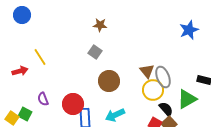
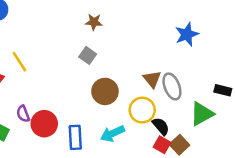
blue star: (189, 30) -> (187, 34), moved
yellow circle: (153, 90) -> (142, 110), moved
red circle: (73, 104) -> (44, 124), moved
black semicircle: (166, 109) -> (161, 126), moved

